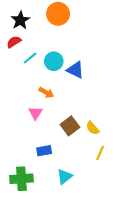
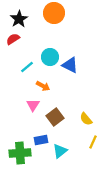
cyan line: (30, 58) -> (27, 67), moved
brown square: (70, 126) -> (55, 117), moved
cyan triangle: (65, 177) -> (60, 151), moved
green cross: (21, 179) -> (20, 153), moved

